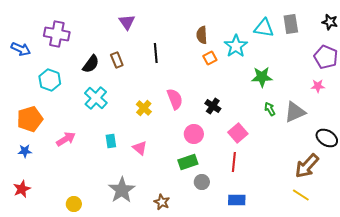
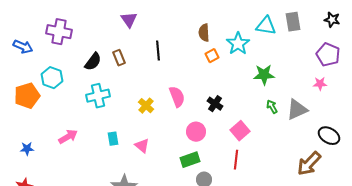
cyan cross: (96, 98) -> (98, 96), turned 35
orange pentagon: (30, 119) -> (27, 96), moved

